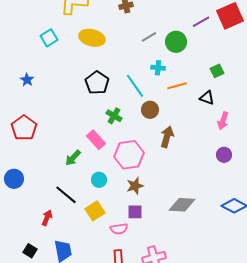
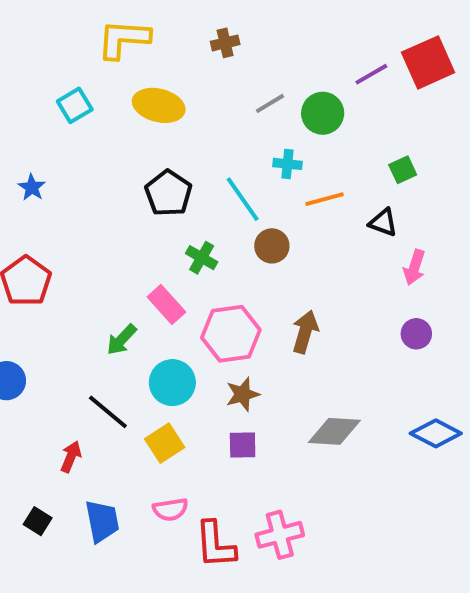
brown arrow: (167, 137) -> (305, 332), moved
cyan circle: (99, 180) -> (172, 383), size x1.5
pink semicircle: (119, 229) -> (170, 509), moved

